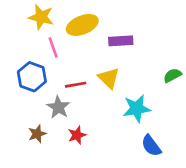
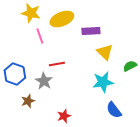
green semicircle: (172, 75) -> (130, 66), moved
blue hexagon: (32, 77) -> (15, 74), moved
yellow triangle: (109, 78) -> (105, 52), moved
red star: (77, 135) -> (64, 116), moved

